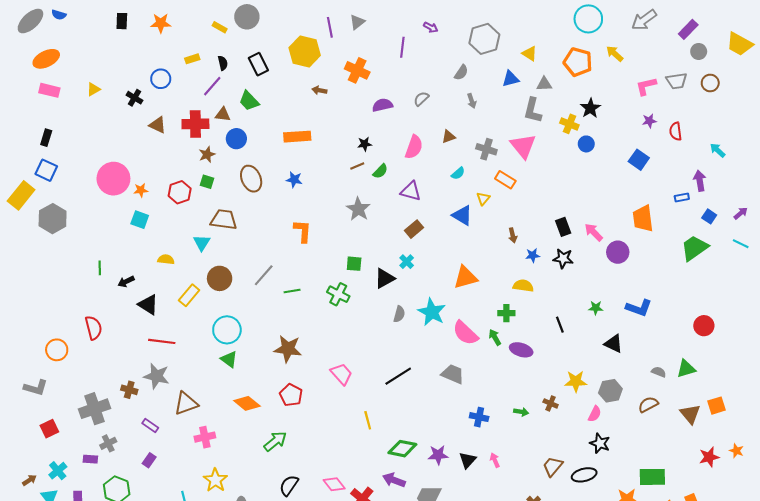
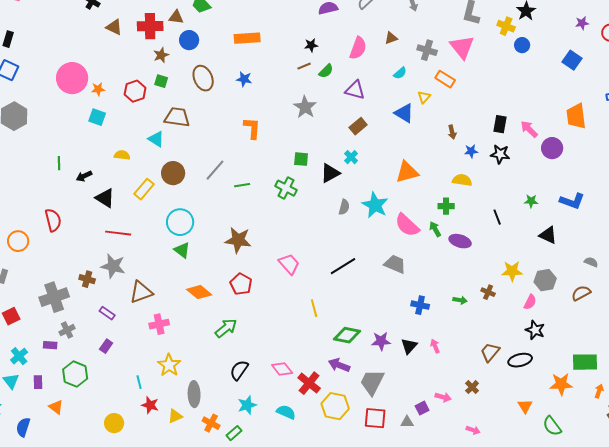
black rectangle: (563, 227) -> (500, 124), turned 30
cyan triangle: (202, 243) -> (156, 139), turned -30

